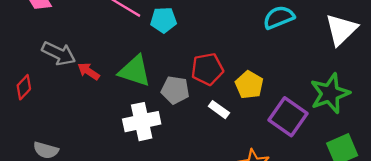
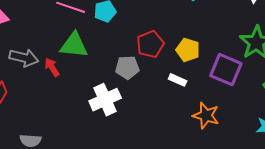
red arrow: (89, 71) -> (52, 67), turned 36
green triangle: (135, 71) -> (74, 45), moved
white rectangle: (219, 110) -> (178, 80), moved

